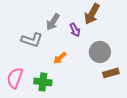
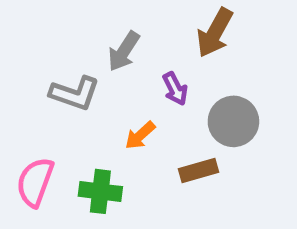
purple arrow: (75, 30) -> (175, 89), moved
brown rectangle: (111, 73) -> (198, 170), moved

